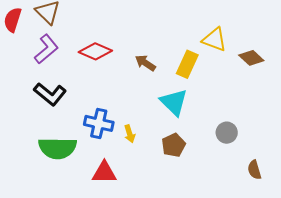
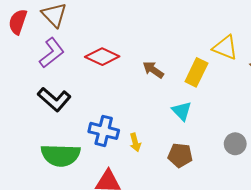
cyan triangle: (174, 102) -> (182, 111), size x0.7
brown pentagon: (174, 145) -> (180, 155), turned 30

